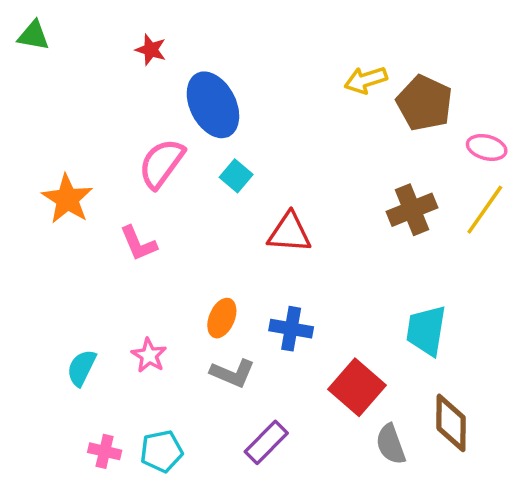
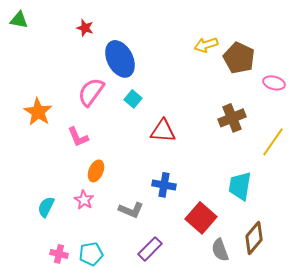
yellow line: (485, 210) -> (273, 142), moved
orange ellipse: (222, 318) -> (96, 171), moved
brown diamond: (451, 423) -> (254, 238), turned 40

